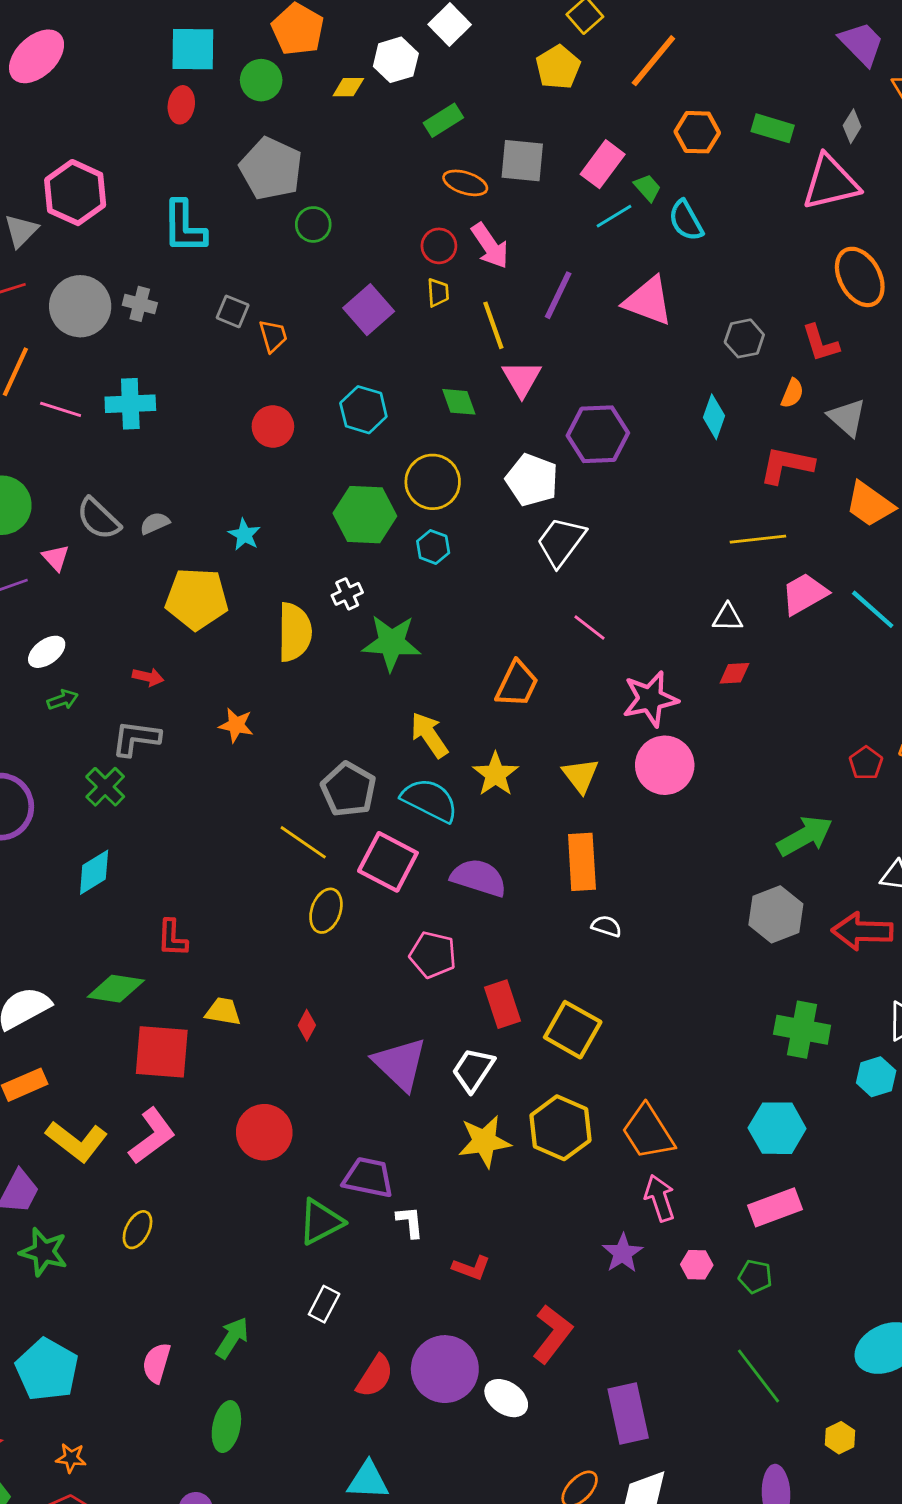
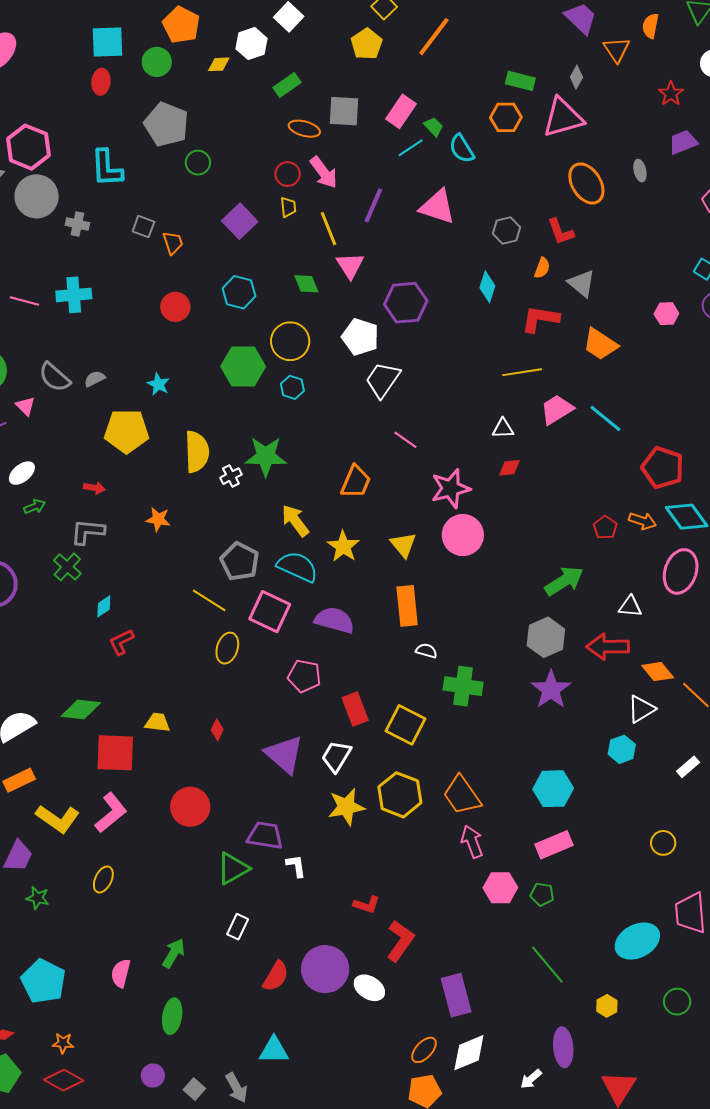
orange hexagon: (697, 132) -> (506, 117), moved
gray circle: (80, 306) -> (37, 196), moved
white cross: (347, 594) -> (231, 476), moved
cyan diamond: (94, 872) -> (104, 606), moved, size x0.7
red L-shape: (172, 938) -> (121, 642), moved, turned 64
green cross: (802, 1030) -> (463, 686), moved
green star: (44, 1252) -> (38, 898), size x0.7
purple star: (623, 1253) -> (551, 690), moved, size x1.4
pink hexagon: (697, 1265) -> (500, 888), size x1.5
red L-shape: (471, 1268) -> (367, 905), moved

